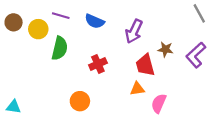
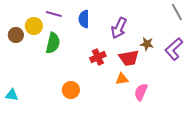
blue semicircle: (95, 21) -> (84, 19), turned 66
brown circle: (14, 22) -> (16, 35), moved
red cross: (98, 64) -> (98, 57), moved
red trapezoid: (145, 65) -> (129, 58), turned -85

